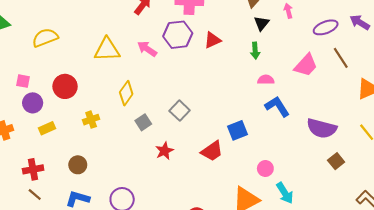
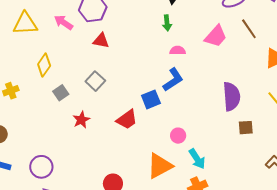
red triangle: (212, 40) -> (101, 41), moved, turned 36
blue L-shape: (277, 106) -> (173, 80), moved, turned 90
purple semicircle: (322, 128) -> (232, 96), turned -108
brown square: (336, 161) -> (246, 128), turned 35

